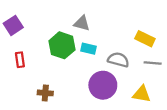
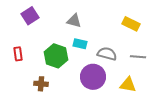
purple square: (13, 25) -> (30, 16), moved
yellow rectangle: (145, 39) -> (131, 24), moved
green hexagon: (62, 45) -> (56, 56), moved

